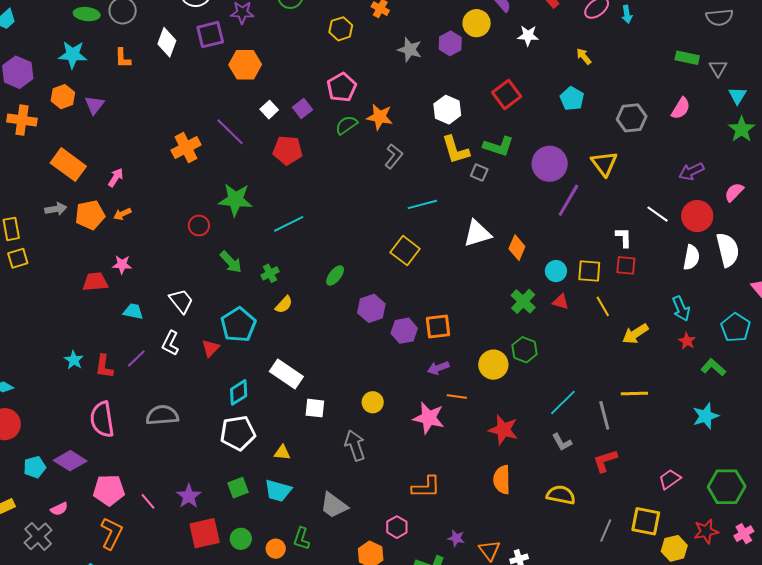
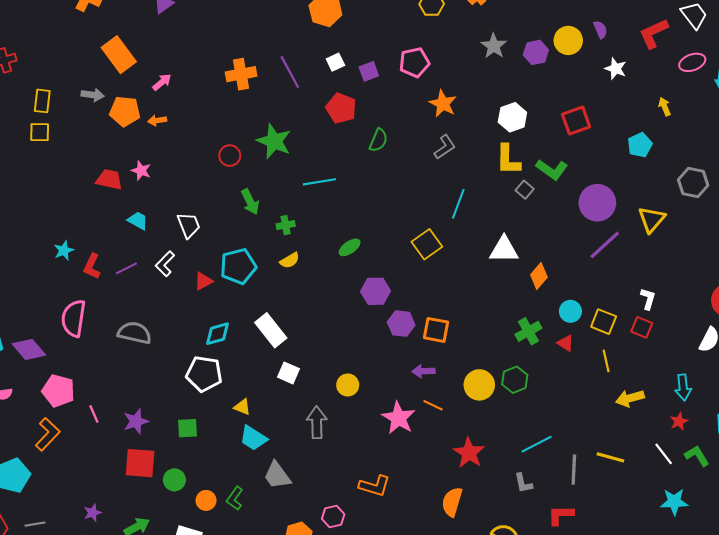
green semicircle: (346, 125) -> (378, 140), moved, turned 130
cyan line: (422, 204) -> (458, 204), turned -72
white line: (657, 214) -> (664, 454), moved
cyan trapezoid: (278, 491) -> (253, 438), moved

